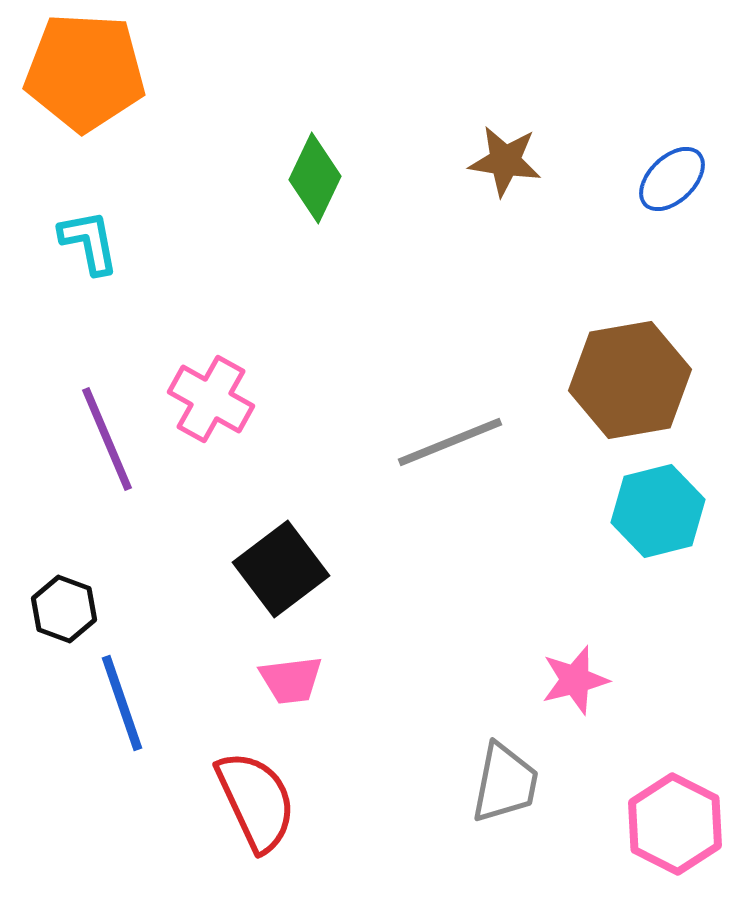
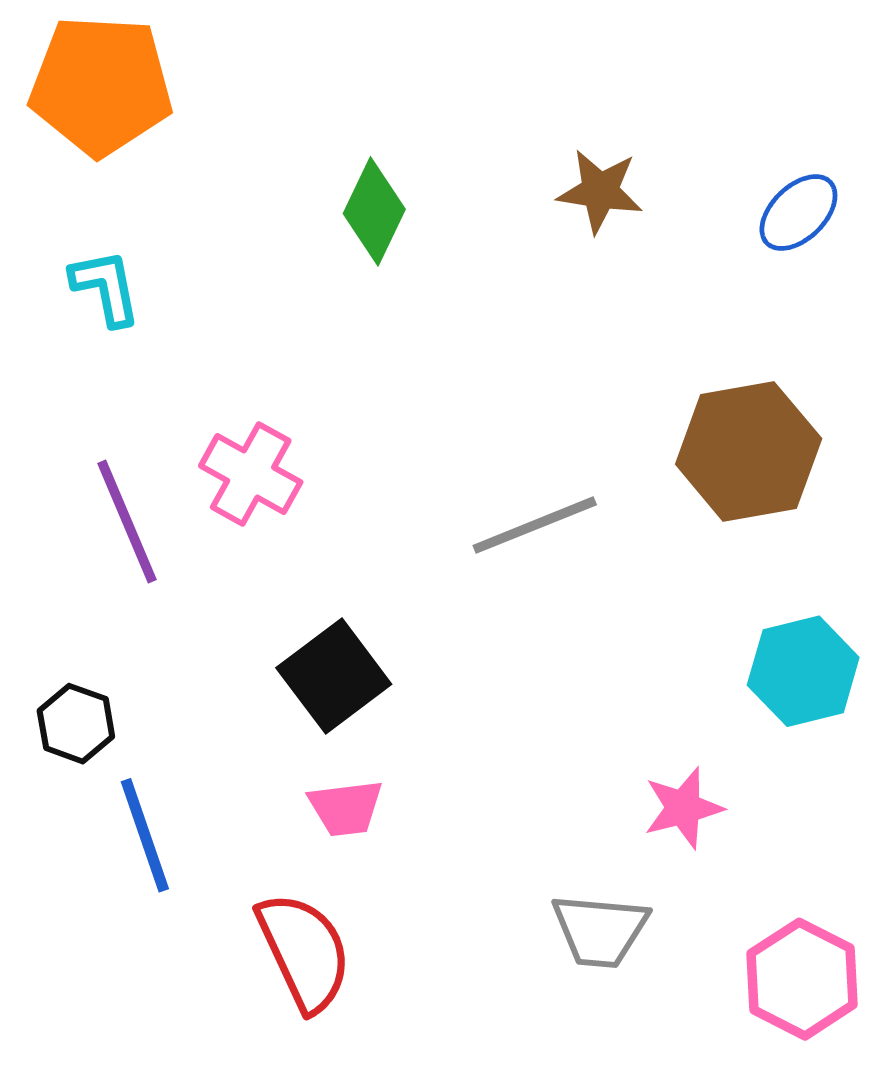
cyan hexagon: (658, 511) -> (803, 671), moved
gray trapezoid: (505, 783) -> (600, 930), turned 84

